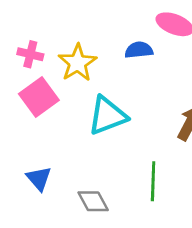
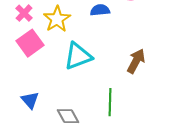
pink cross: (30, 54) -> (24, 13), turned 30

